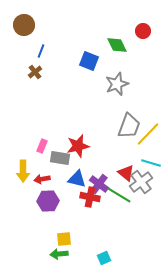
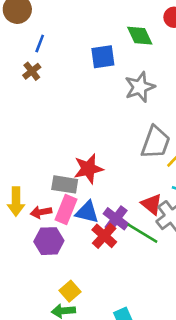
blue square: (89, 61) -> (103, 57), turned -30
pink rectangle: (42, 146) -> (66, 209), moved, size x1.5
red cross: (90, 197) -> (104, 236), turned 30
yellow square: (64, 239) -> (70, 291), turned -35

